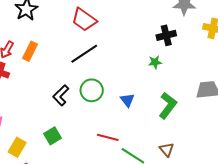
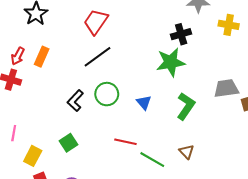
red trapezoid: (84, 20) -> (96, 22), turned 92
green star: (155, 62) -> (171, 62), size x2.0

